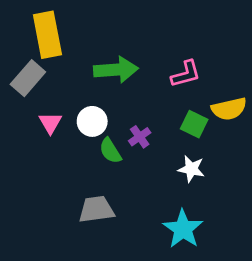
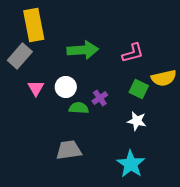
green semicircle: (110, 151) -> (79, 108), turned 126

